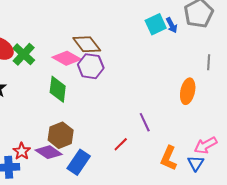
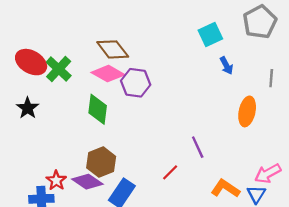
blue arrow: (172, 25) -> (226, 66), moved
brown diamond: (87, 44) -> (113, 49), moved
orange L-shape: (169, 158) -> (225, 188), turned 100

